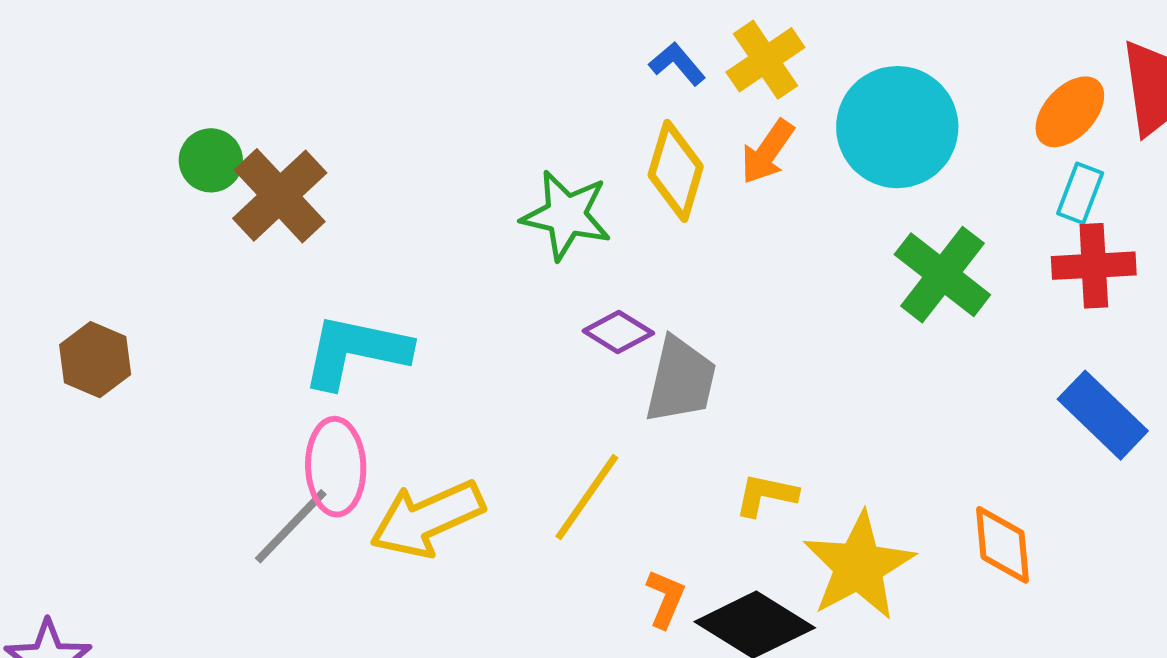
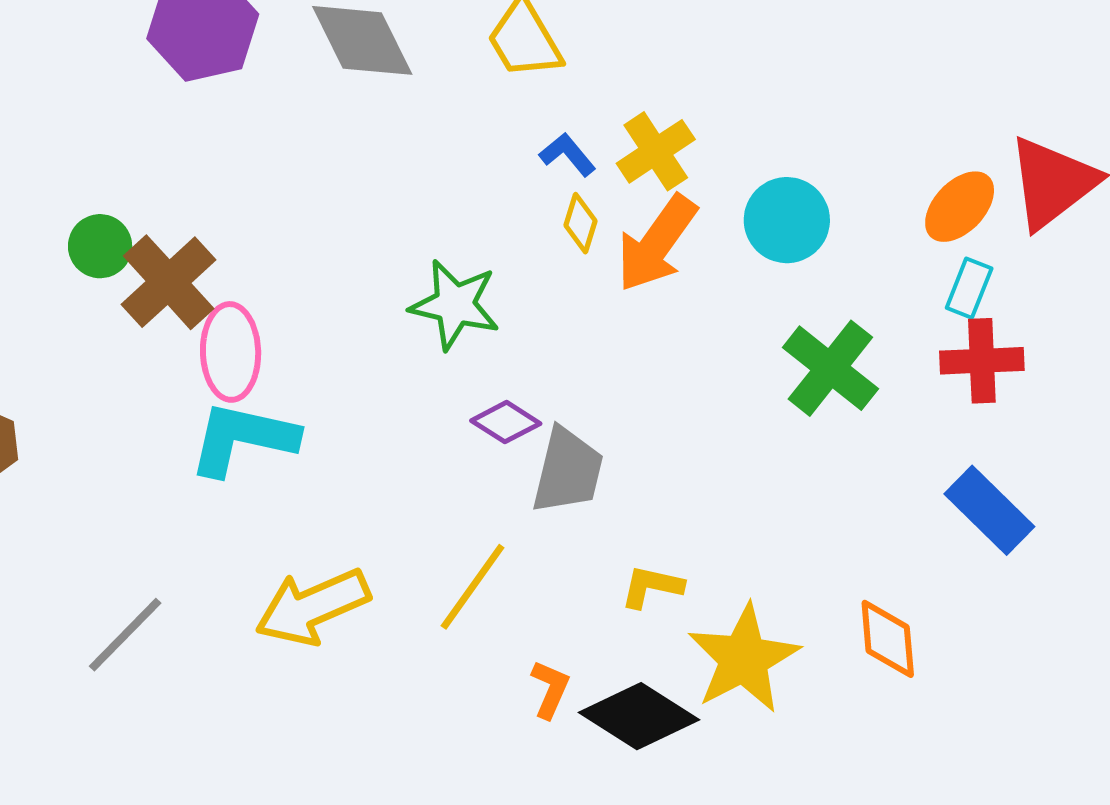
cyan circle: (897, 127) -> (787, 220), size x0.7
orange arrow: (767, 152) -> (657, 243), size x1.5
yellow diamond: (676, 171) -> (580, 223), moved, size x0.6
pink ellipse: (336, 467) -> (231, 352), moved
gray line: (291, 526) -> (125, 635), moved

